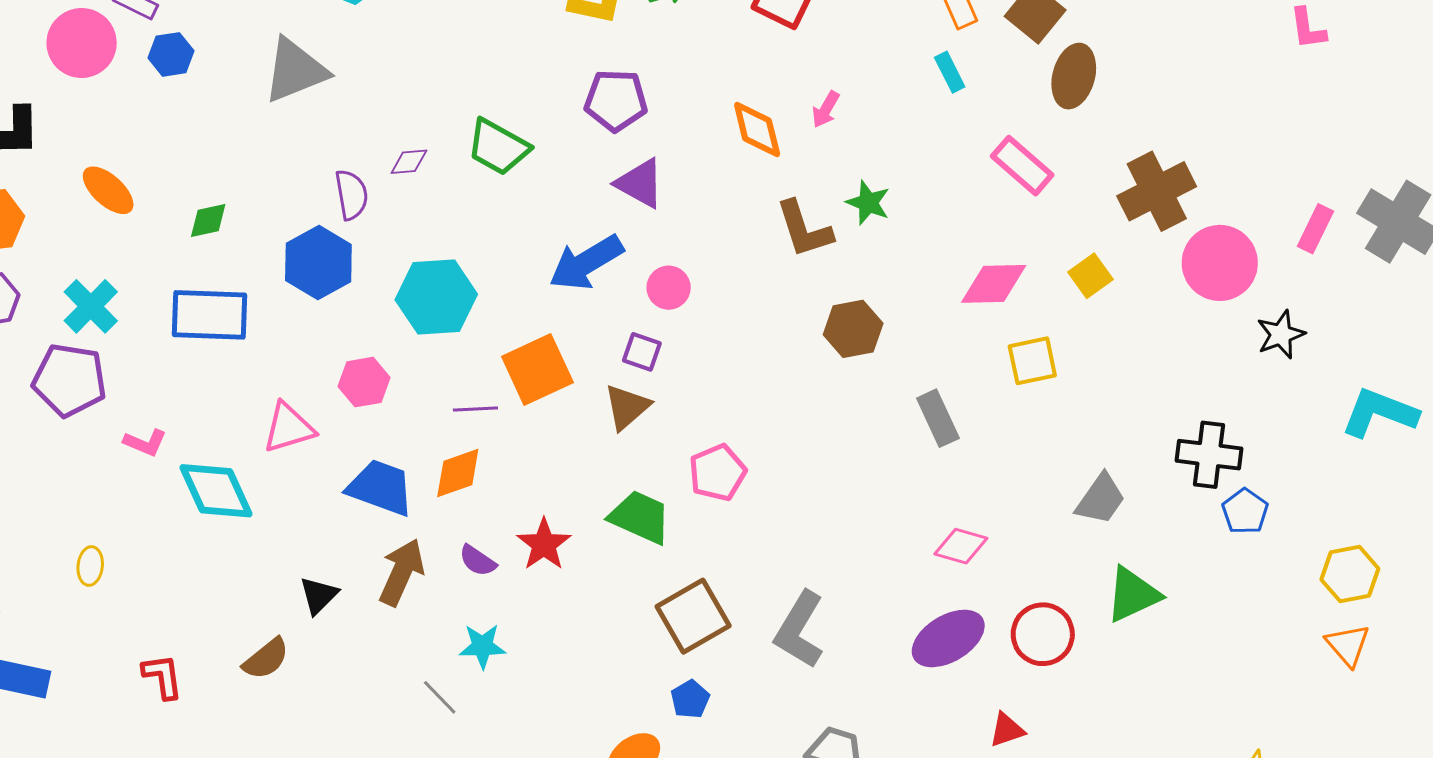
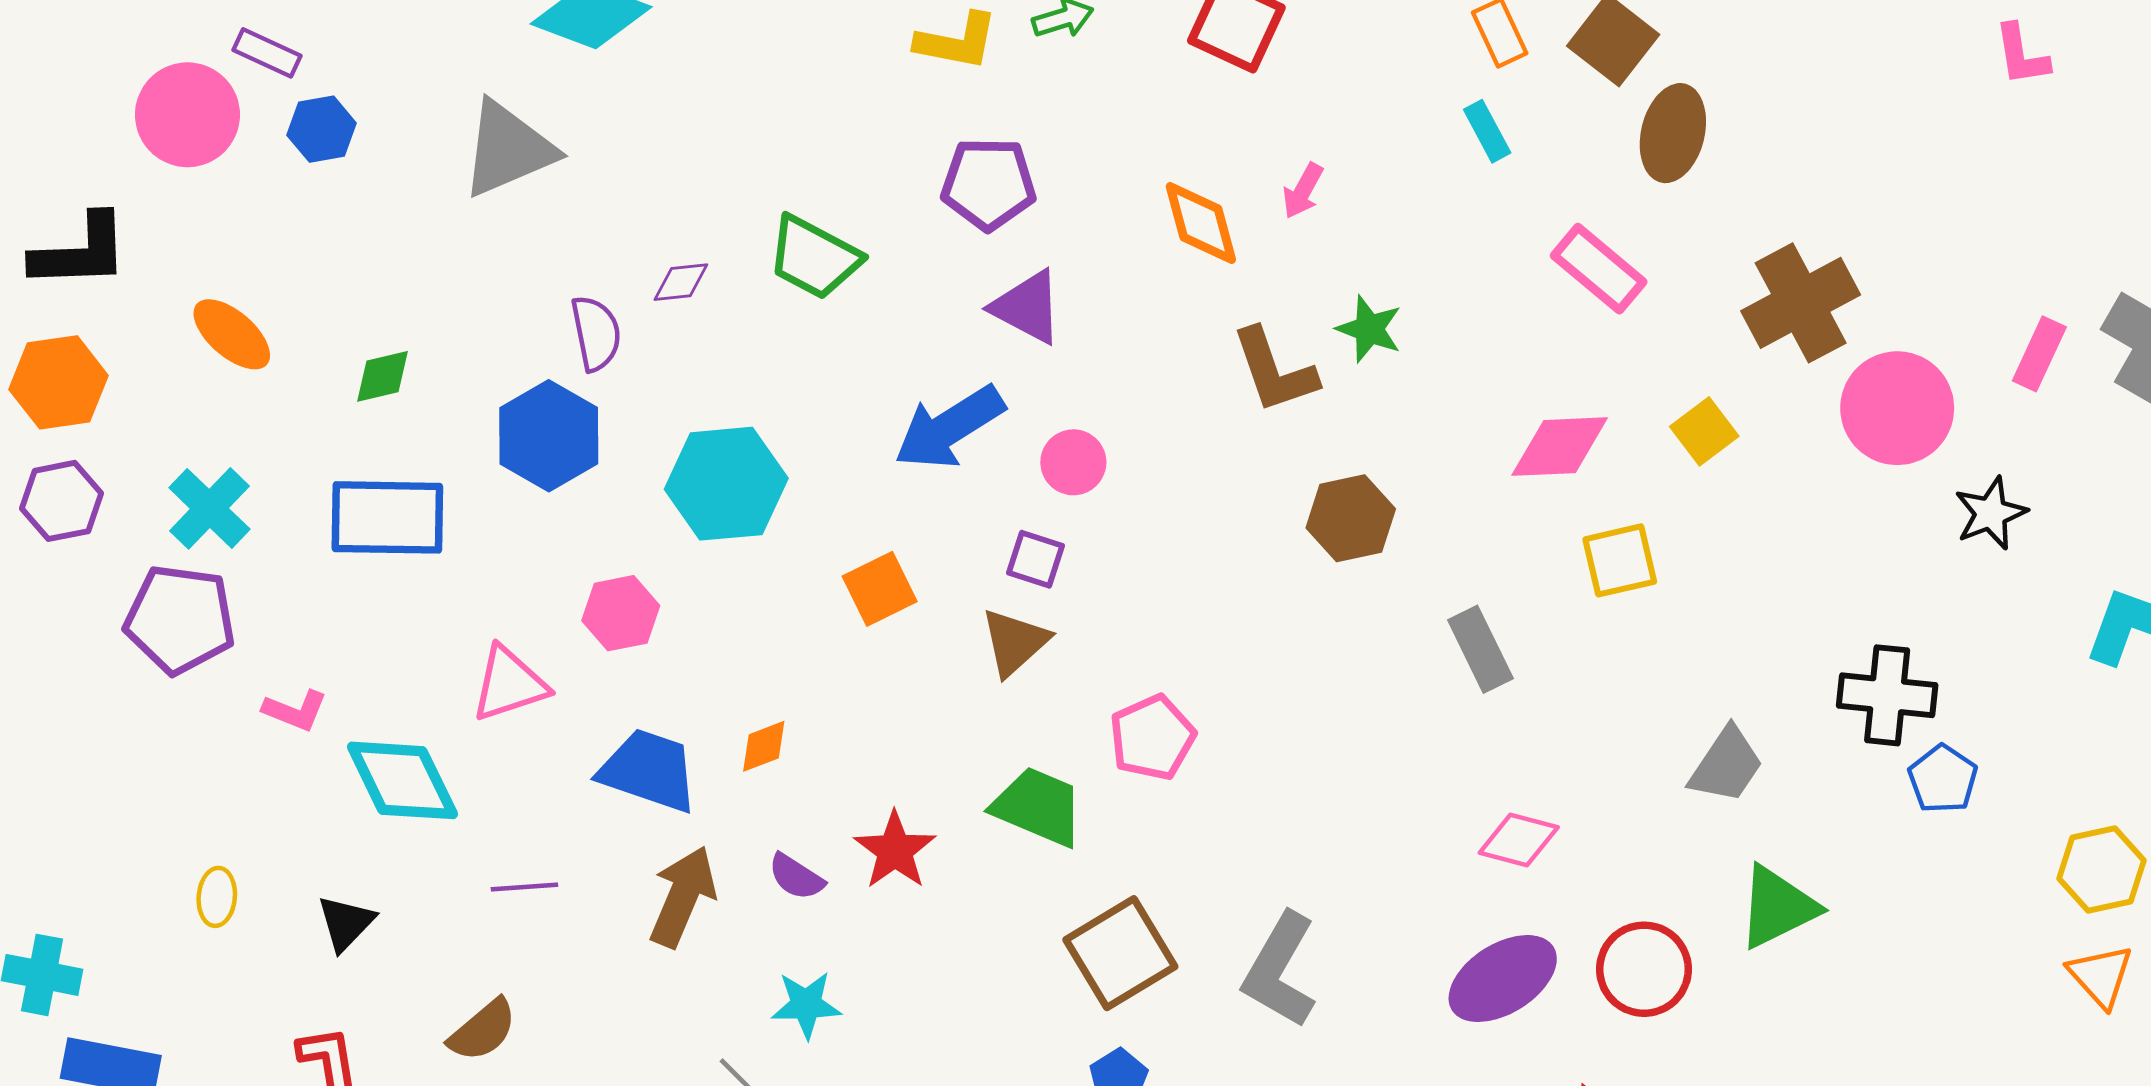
orange square: (537, 369) -> (880, 589), size x0.7
purple line: (475, 409) -> (524, 887), moved
orange diamond: (458, 473) -> (764, 746), size x0.7
black triangle: (319, 595) -> (346, 923), moved

